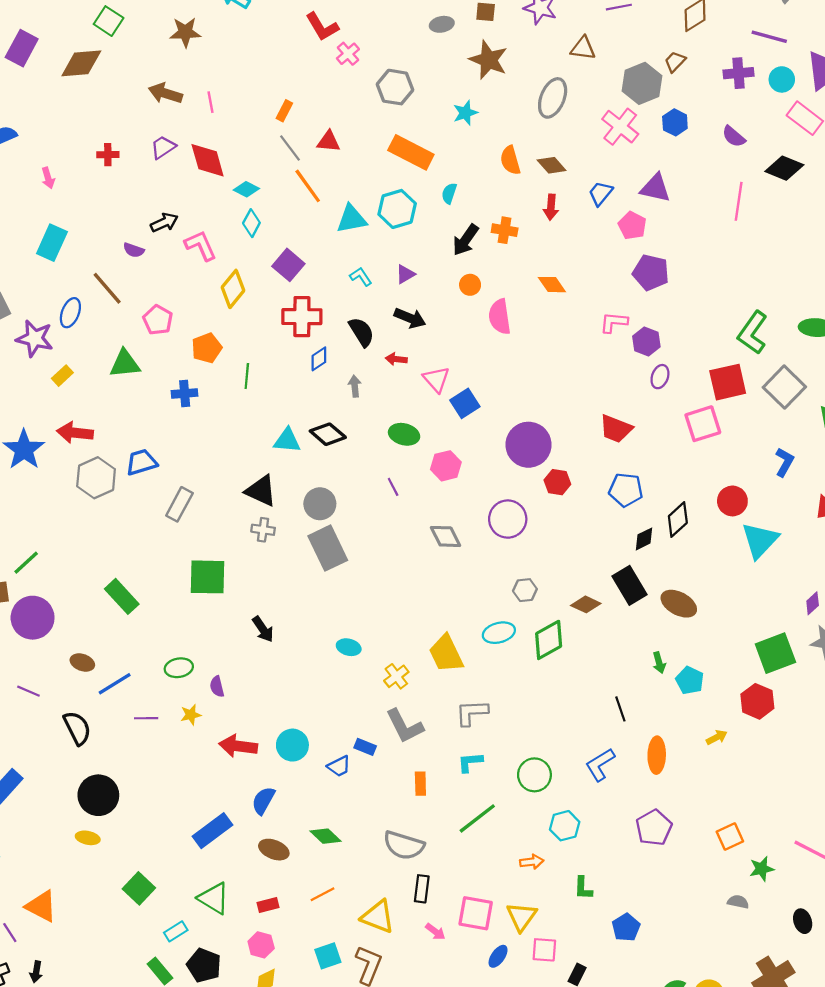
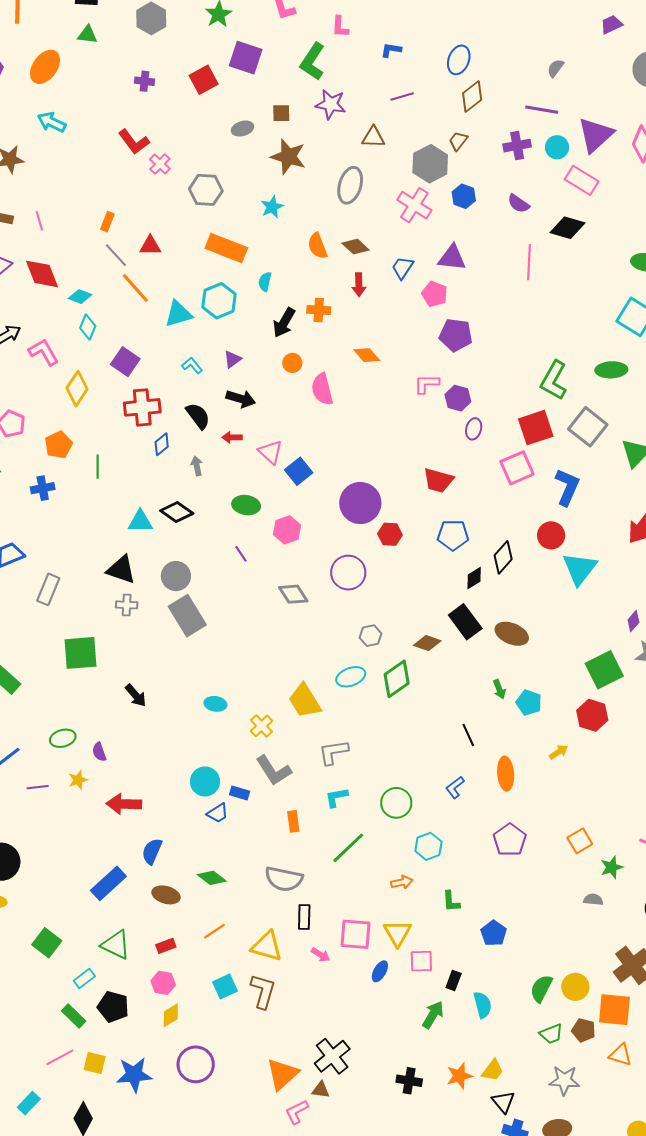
blue L-shape: (785, 462) -> (567, 487), moved, size x1.4
cyan circle: (292, 745) -> (205, 782), moved
blue L-shape: (600, 765) -> (455, 787), size x0.7

